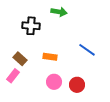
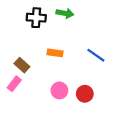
black cross: (31, 26) -> (36, 18), moved
orange rectangle: (50, 57) -> (55, 53), moved

